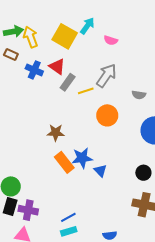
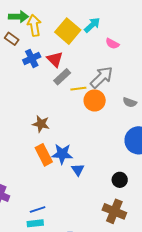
blue cross: (34, 70) -> (32, 58), turned 30
orange circle: (107, 115) -> (95, 100), moved

